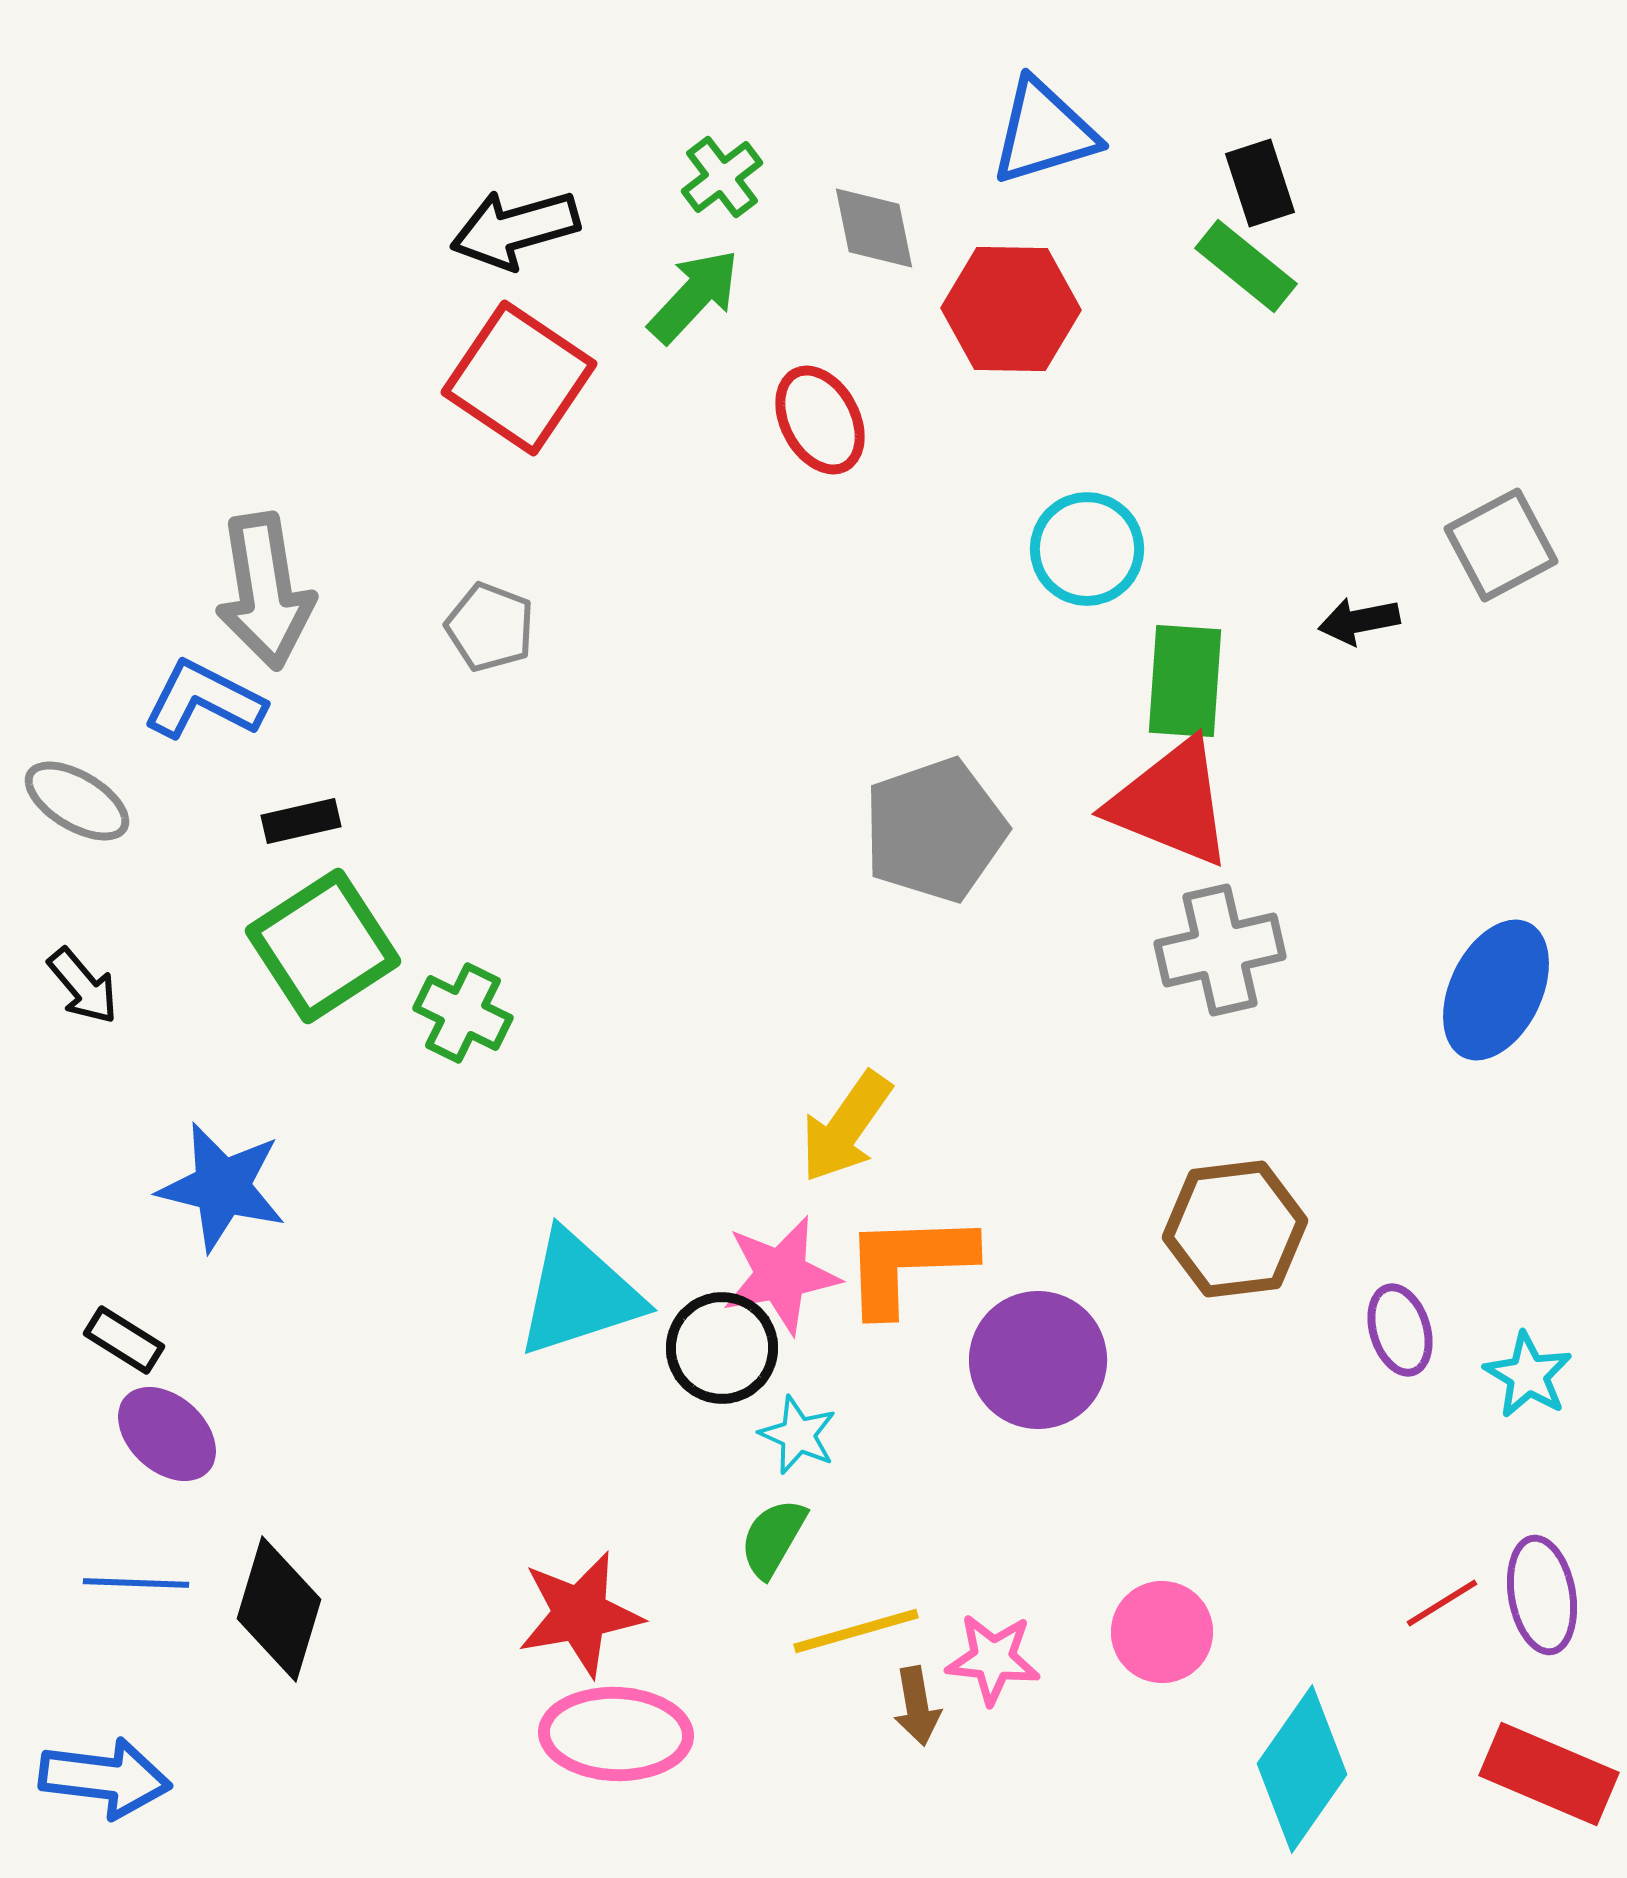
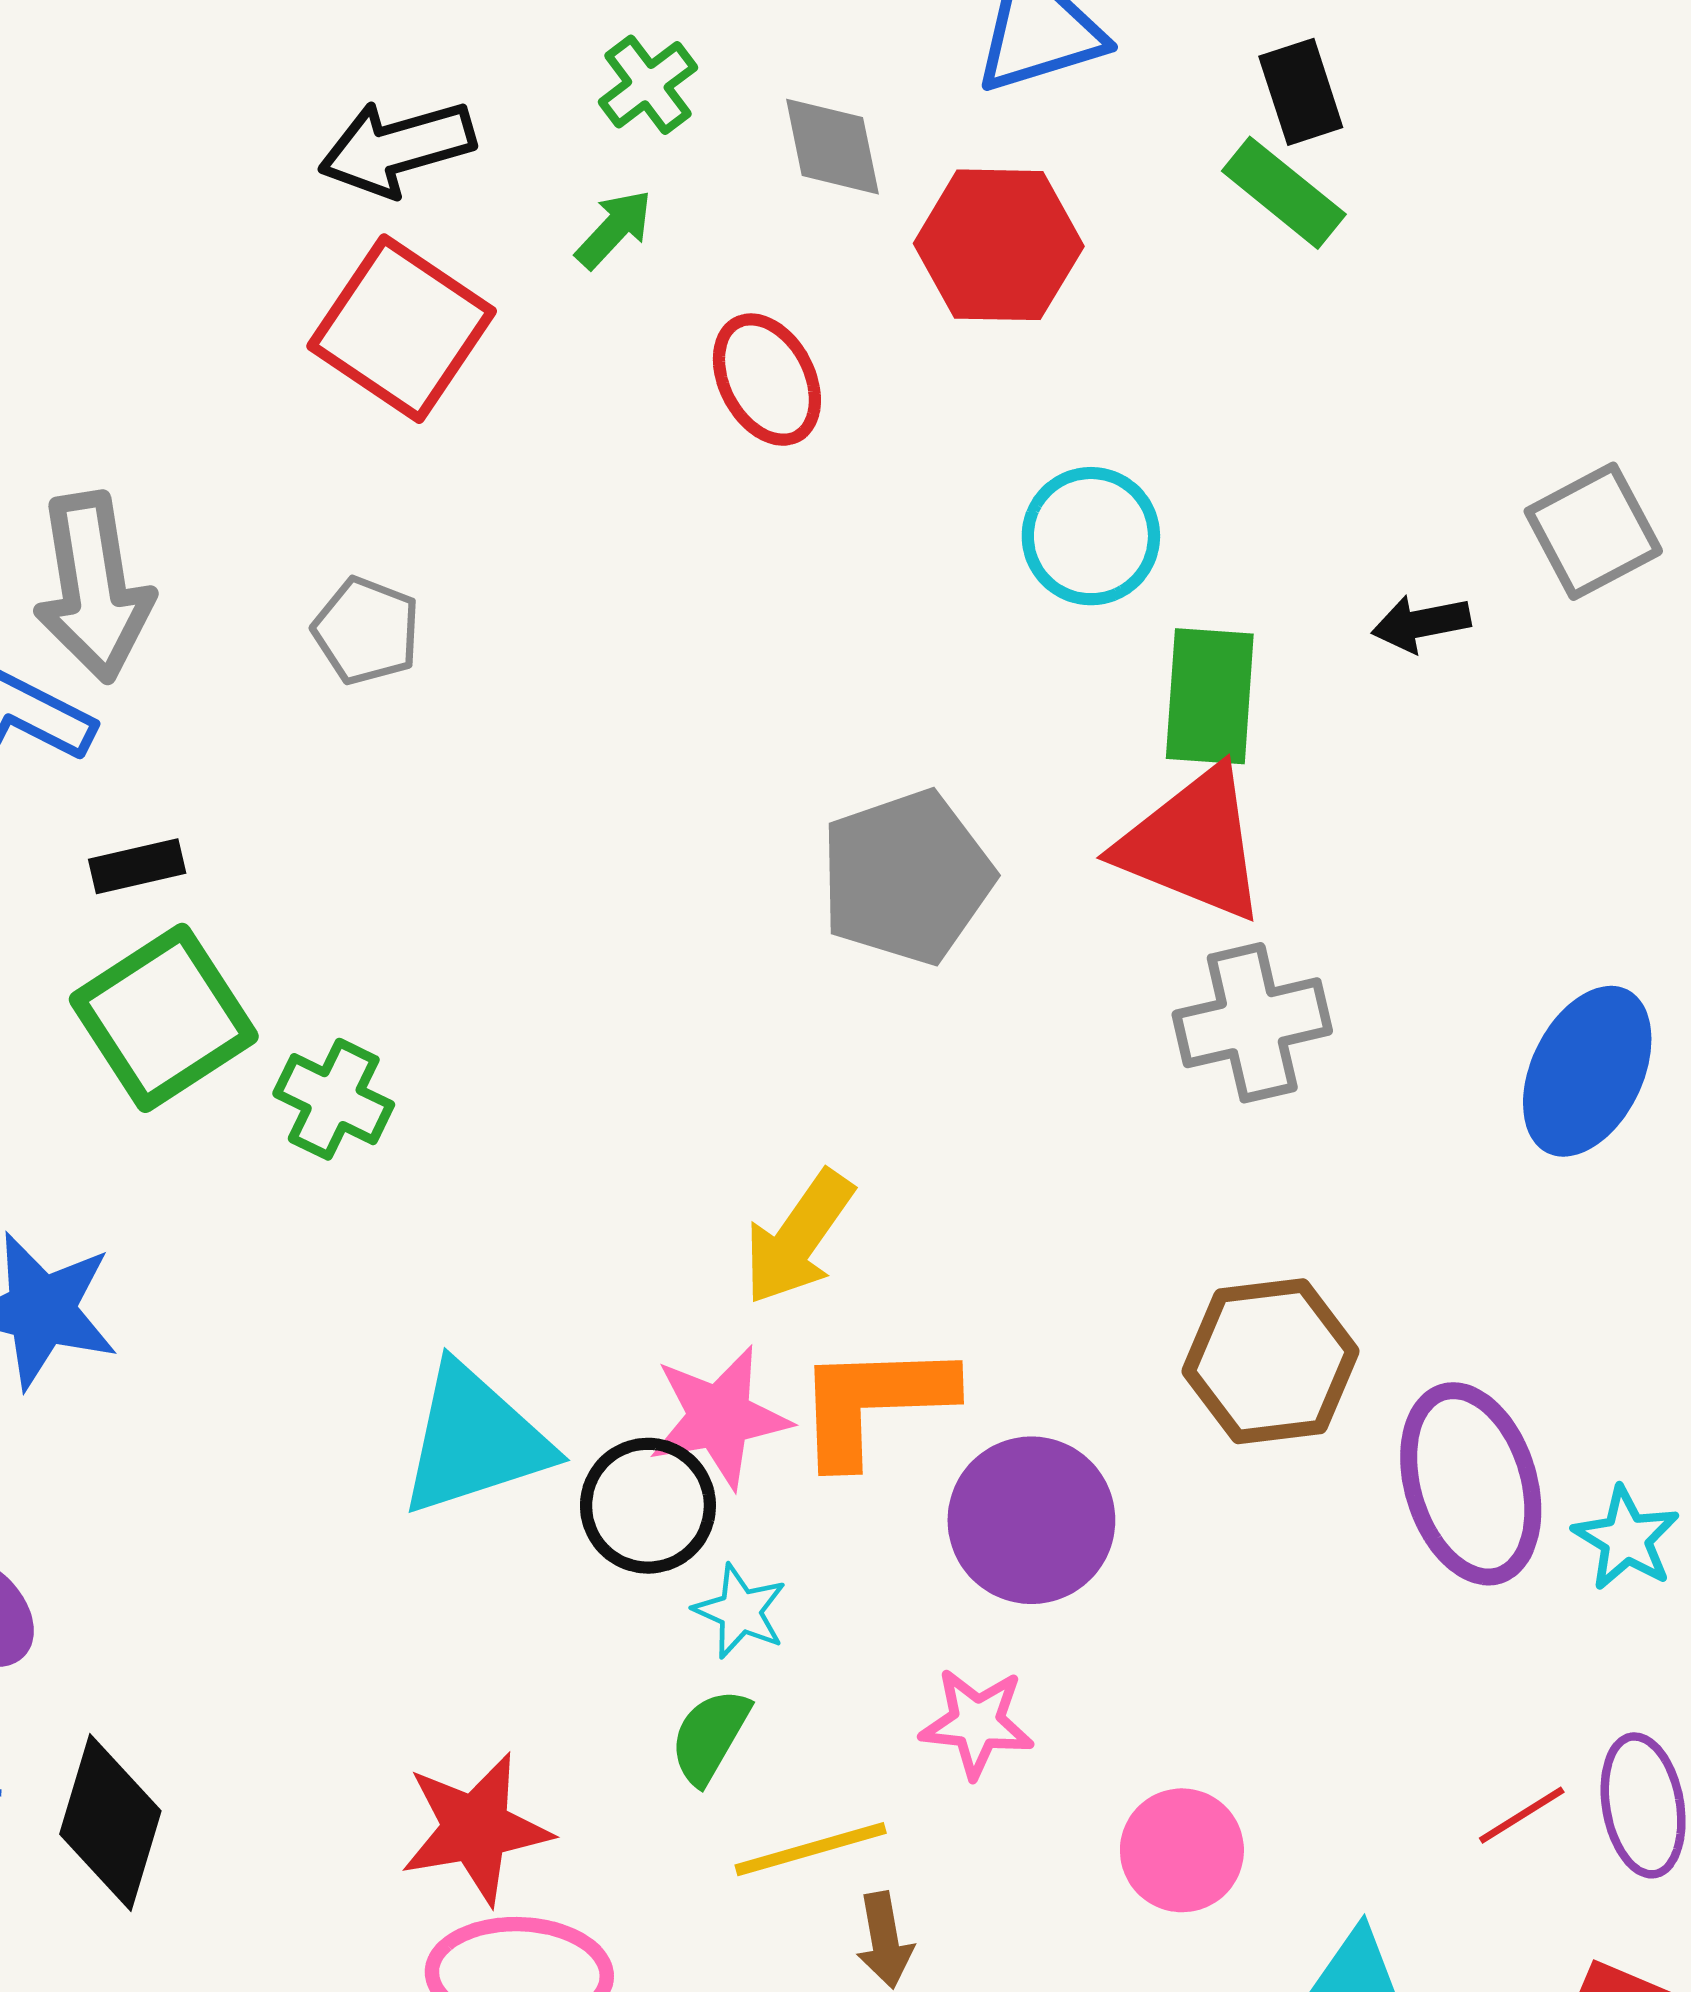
green arrow: (694, 296) -> (614, 229), size x0.7
purple ellipse: (1400, 1330) -> (1471, 1484), size x1.8
pink star: (993, 1659) -> (977, 1723), moved

